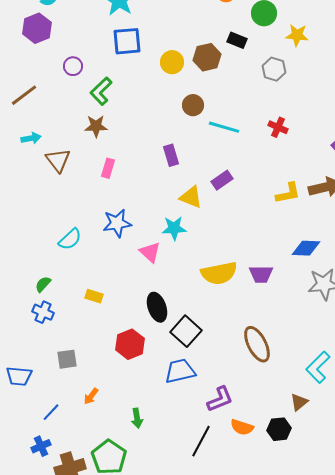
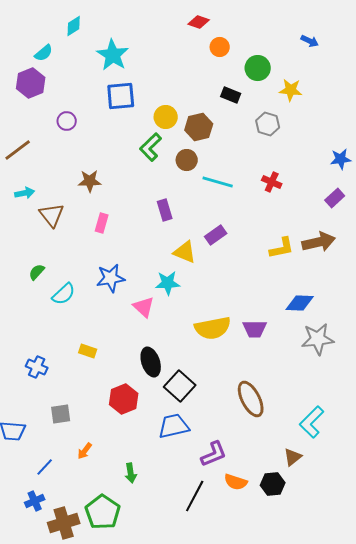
brown hexagon: (207, 57) -> (199, 127), moved
green L-shape: (101, 91) -> (151, 147), moved
green semicircle: (43, 284) -> (37, 272), moved

